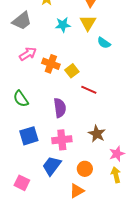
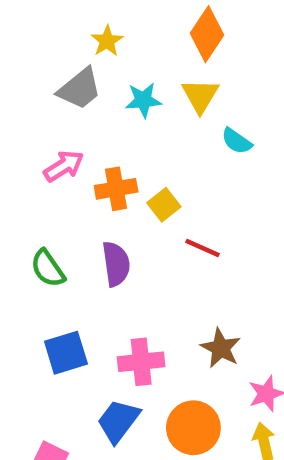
gray trapezoid: (22, 21) -> (80, 89), moved
orange cross: (51, 64) -> (116, 189), turned -30
purple semicircle: (60, 108) -> (116, 264), moved
orange circle: (85, 169) -> (193, 428), size x1.5

